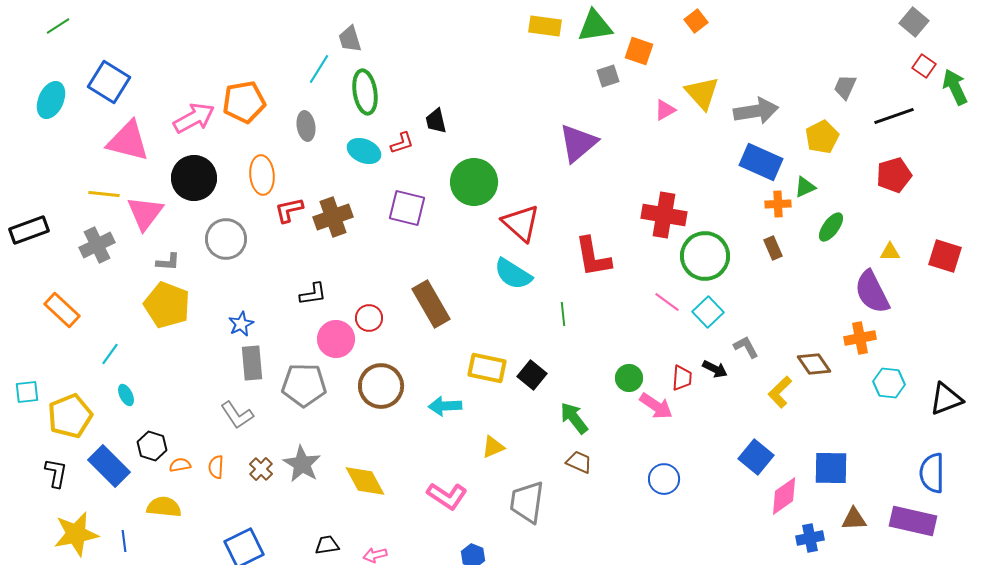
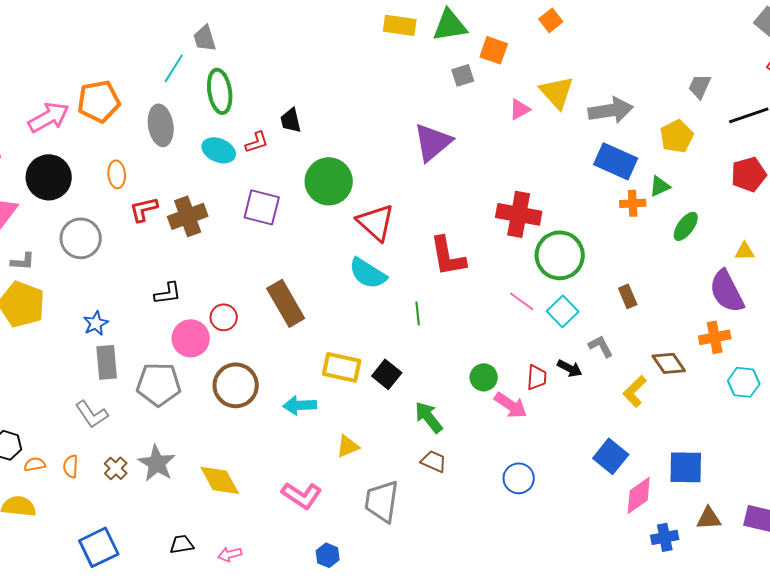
gray ellipse: (306, 126) -> (161, 125), size x1.4
orange ellipse: (262, 175) -> (117, 174), size x0.7
brown rectangle: (773, 248) -> (628, 296), moved

